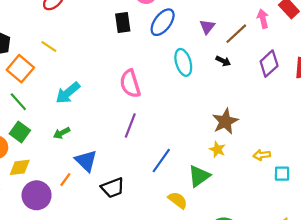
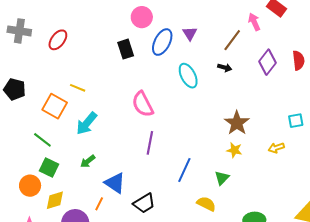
purple triangle: (207, 27) -> (190, 33), moved
yellow line: (49, 46) -> (78, 88), moved
orange square: (20, 69) -> (55, 106), moved
cyan square: (282, 174) -> (296, 121), moved
green triangle: (199, 176) -> (222, 178), size x0.7

